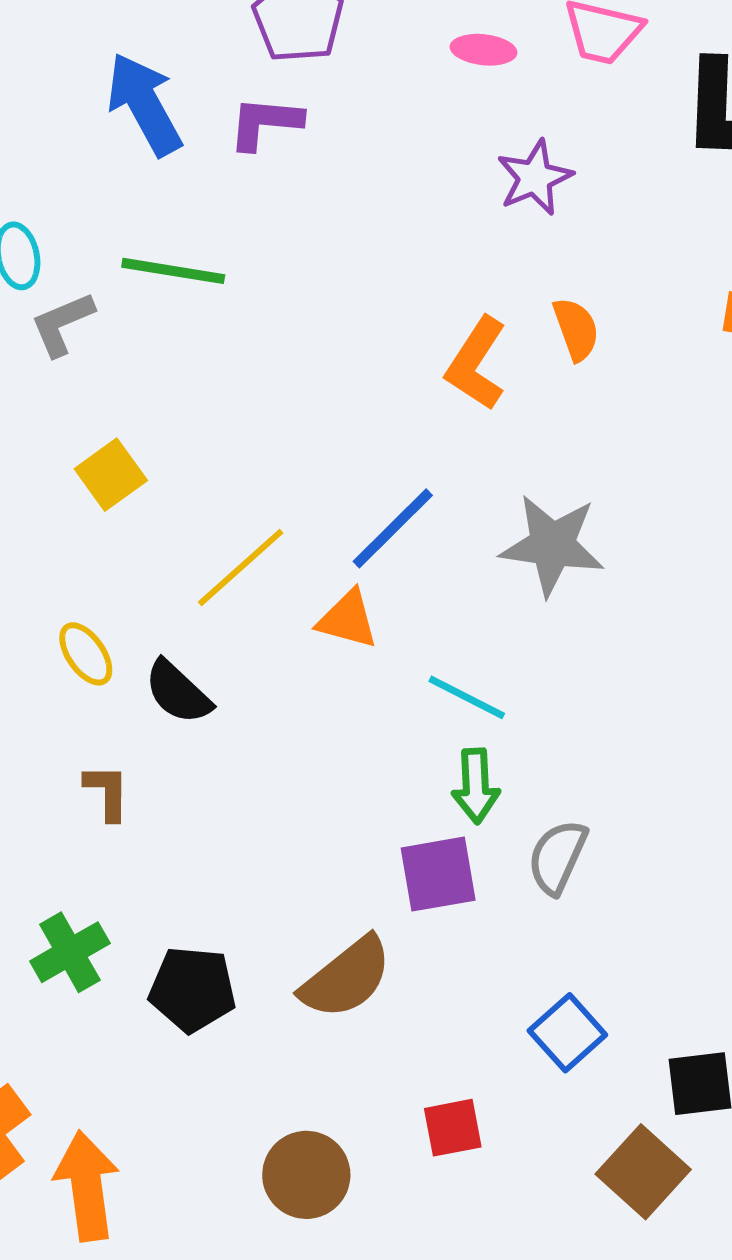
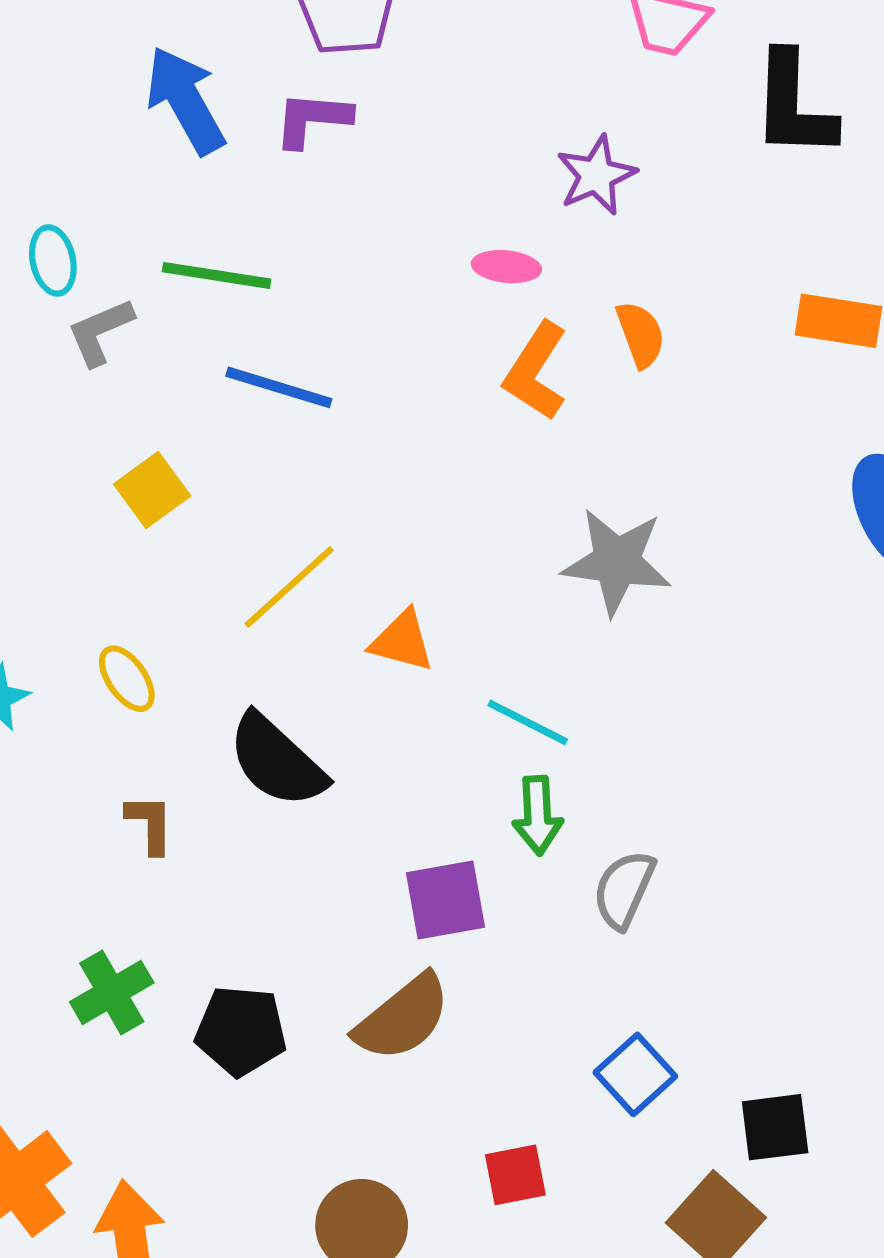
pink ellipse: (484, 50) -> (506, 267), moved
blue line: (393, 528) -> (279, 387), moved, turned 62
black semicircle: (178, 692) -> (277, 761), moved, size x1.4
purple square: (438, 874) -> (446, 900), moved

